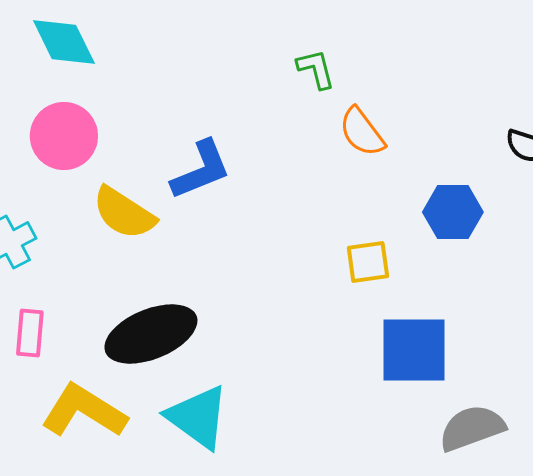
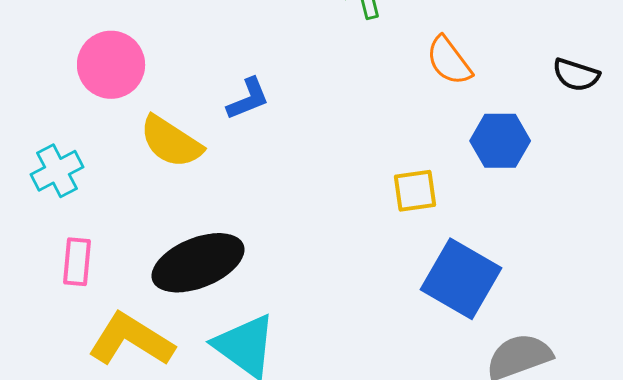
orange semicircle: (362, 132) -> (449, 61), moved
blue L-shape: (201, 170) -> (248, 99), size x0.7
blue square: (414, 350) -> (461, 279), turned 30

